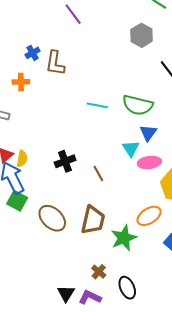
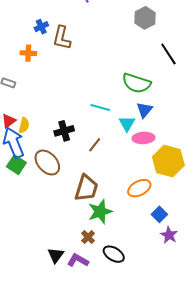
cyan line: (97, 105) -> (100, 108), moved
brown line: (98, 174) -> (95, 145), turned 63
brown ellipse: (52, 218) -> (47, 162), moved
green star: (124, 238) -> (100, 212), moved
black ellipse: (127, 288) -> (114, 254), turned -40

